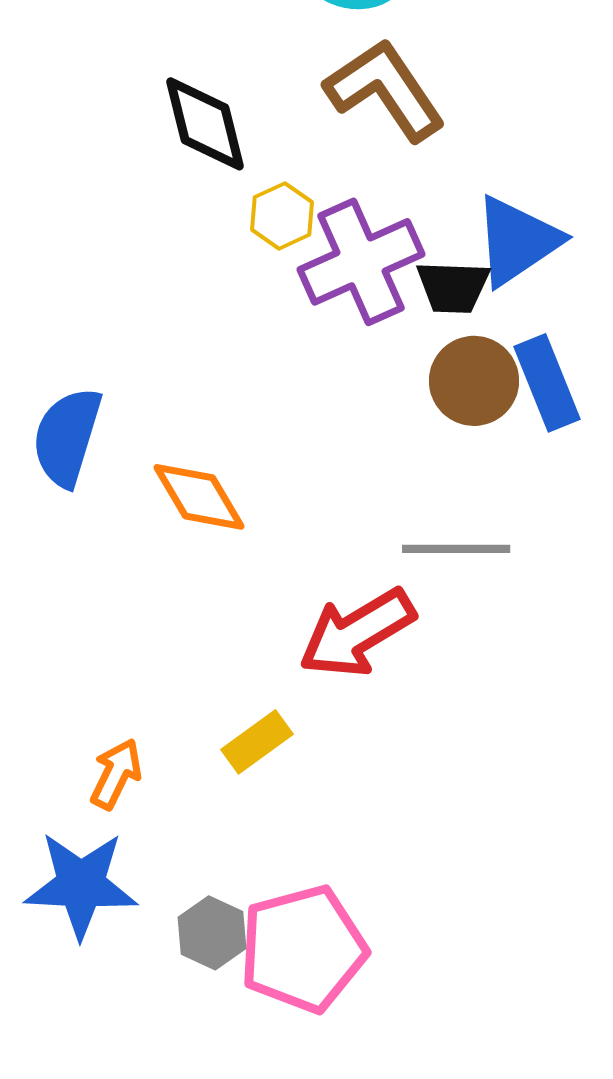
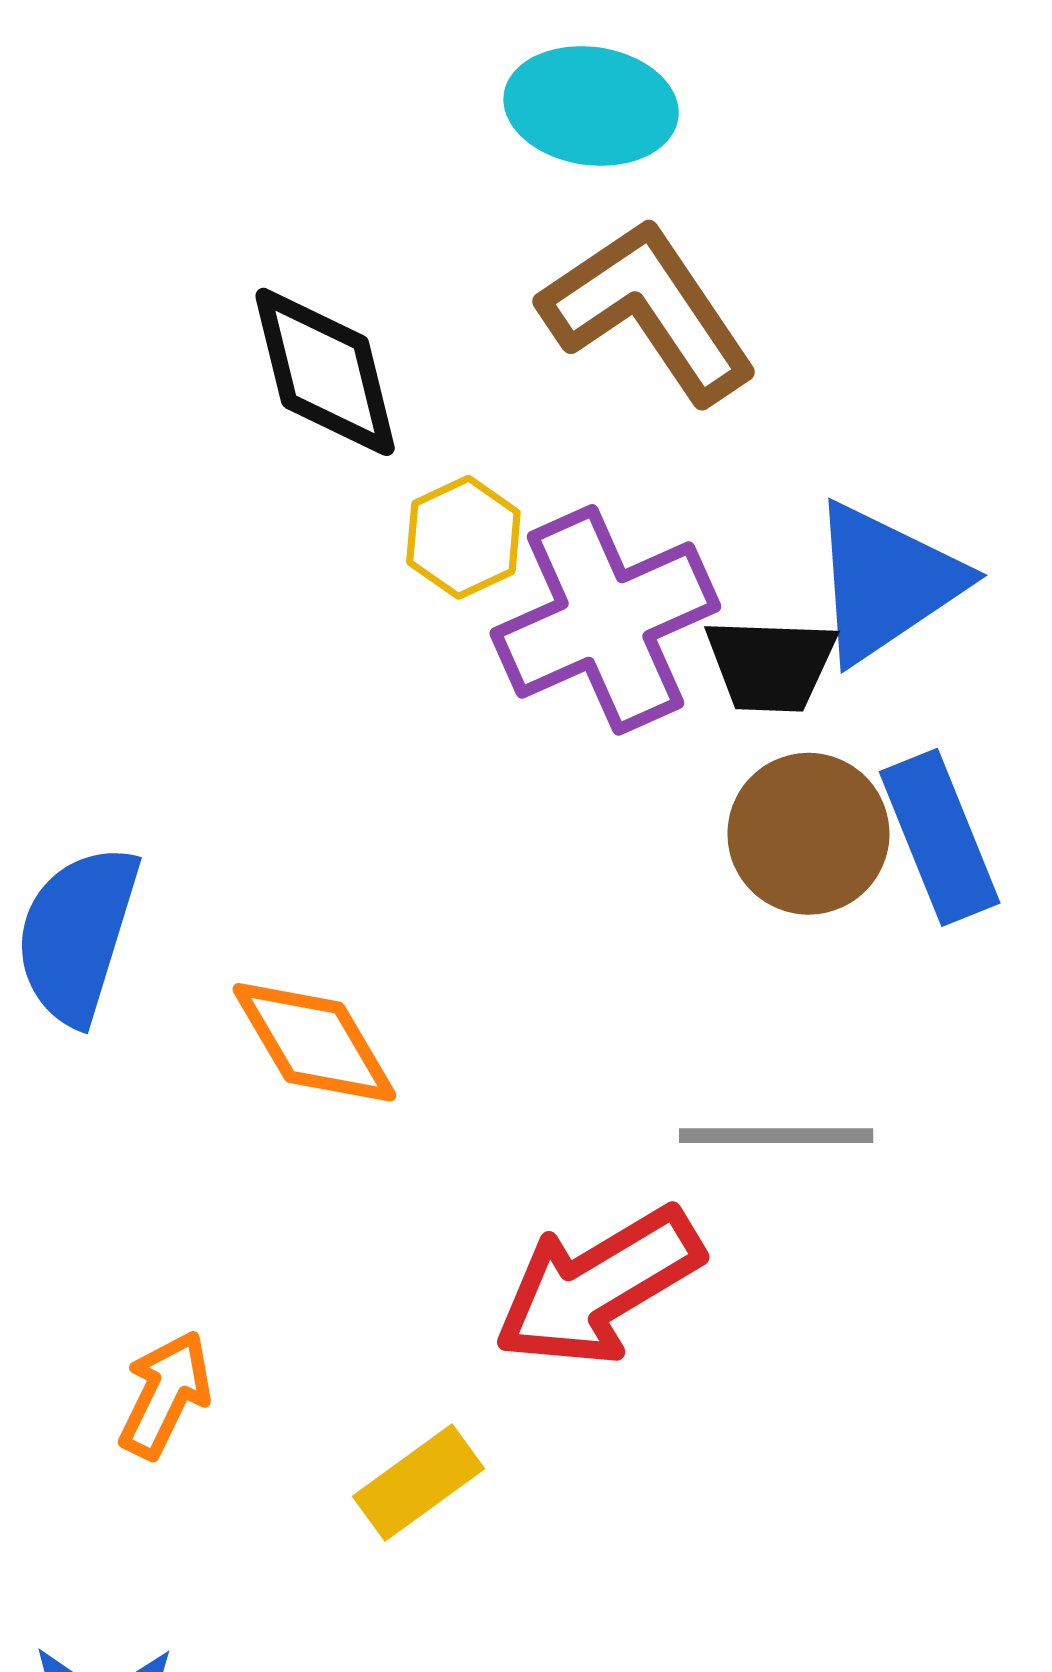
orange arrow: (116, 774) -> (165, 1394), moved

